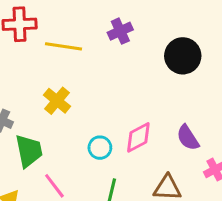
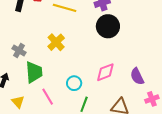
black circle: (183, 56) -> (108, 26), moved
cyan circle: (100, 148) -> (74, 83), moved

